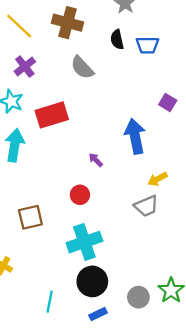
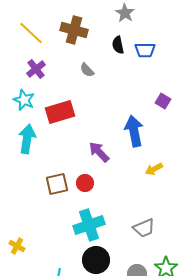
gray semicircle: (82, 68) -> (87, 70), size x0.7
purple arrow: (96, 160) -> (99, 152), size x1.6
gray trapezoid: (146, 206) -> (144, 228), moved
brown square: (30, 217) -> (57, 184), moved

